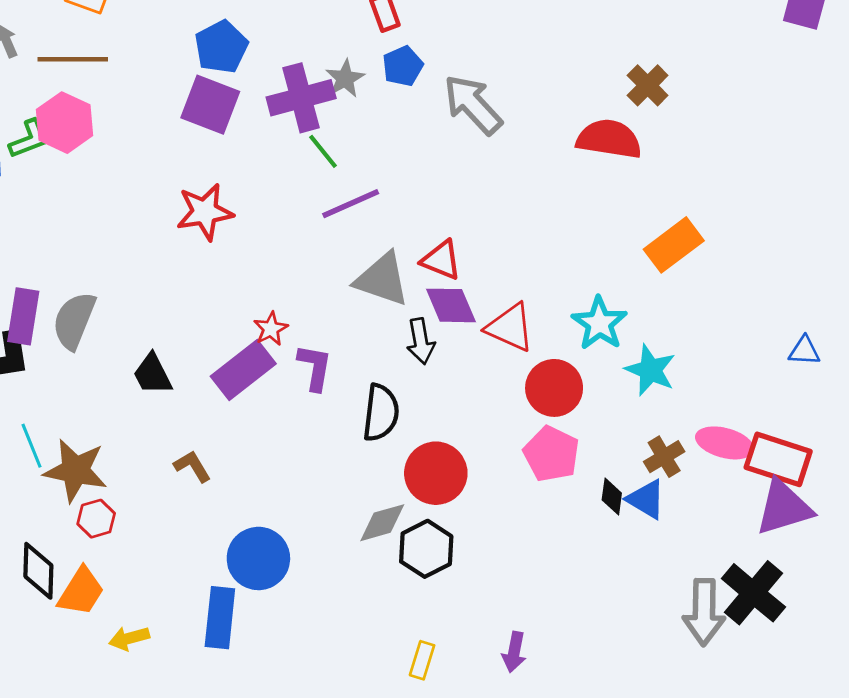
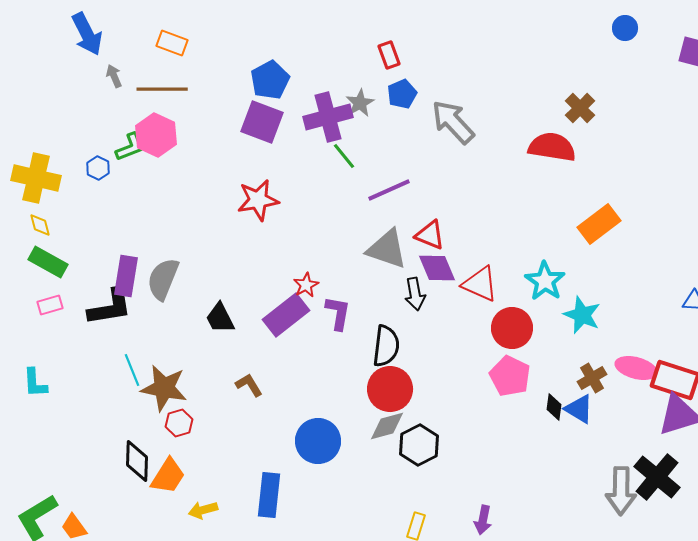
purple line: (351, 204) -> (389, 190), moved
red circle: (436, 473) -> (390, 389), moved
blue circle: (258, 558) -> (318, 441), moved

